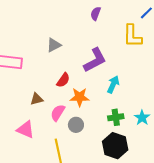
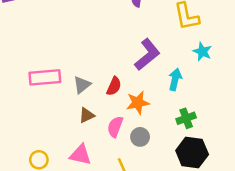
gray triangle: (54, 45) -> (82, 85), moved
cyan star: (142, 118) -> (202, 52), moved

